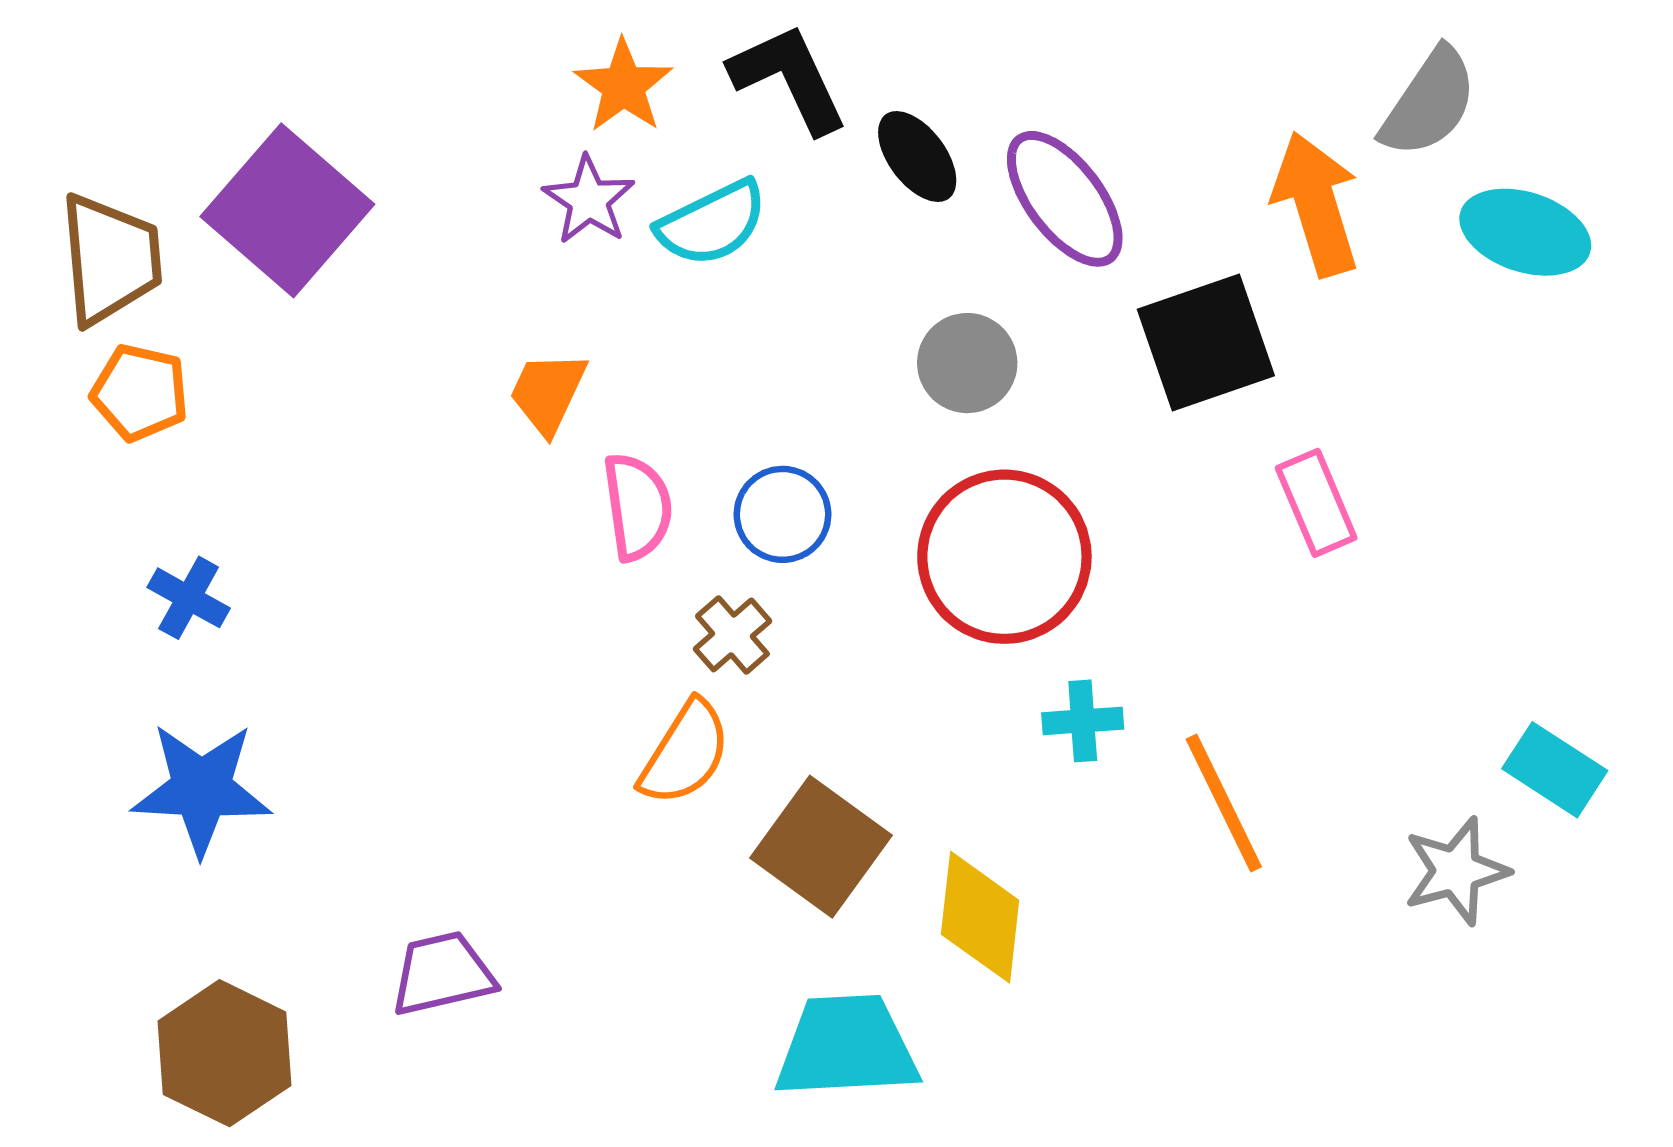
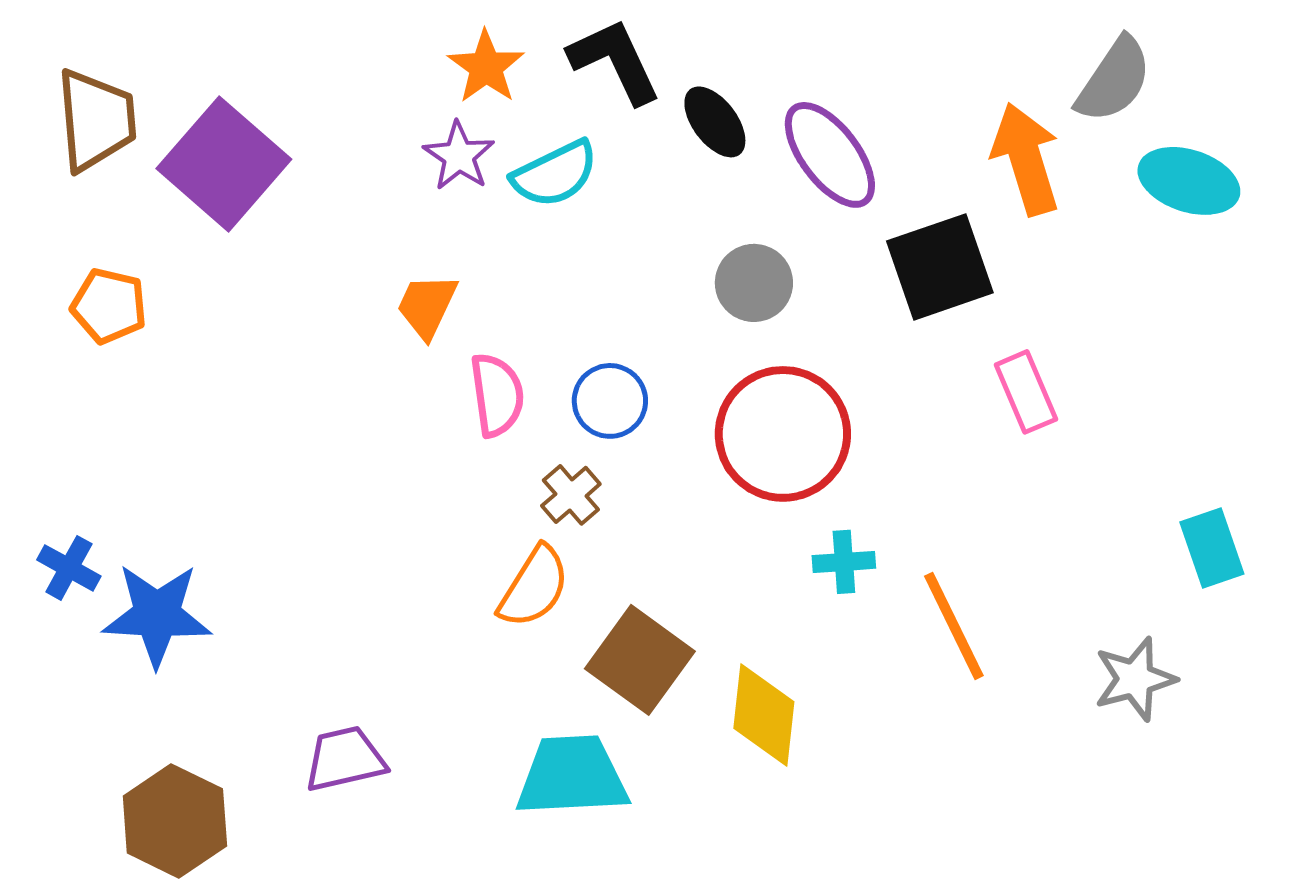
brown trapezoid: (110, 259) -> (96, 120), moved
blue cross: (189, 598) -> (69, 568), moved
cyan rectangle: (1555, 770) -> (1212, 548), moved, turned 38
cyan trapezoid: (847, 1047) -> (572, 776), moved

